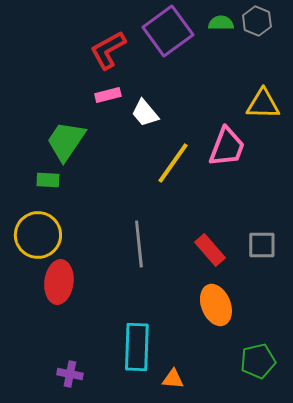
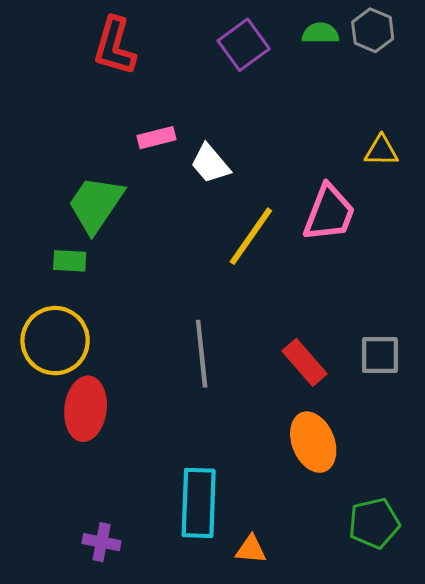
purple square: (168, 31) -> (244, 45), size x0.7
red L-shape: (108, 50) -> (115, 46), moved, turned -45
yellow triangle: (263, 104) -> (381, 151), size x0.7

